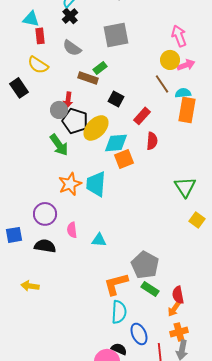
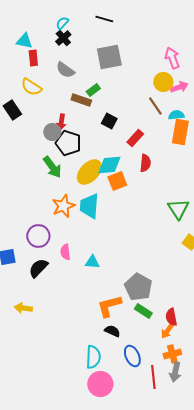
yellow ellipse: (96, 128) -> (89, 172), moved
black semicircle: (45, 246) -> (38, 268), turned -55
cyan semicircle: (119, 312) -> (93, 357), moved
black semicircle: (119, 349) -> (112, 331), moved

